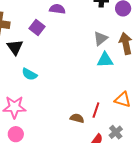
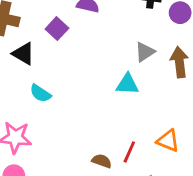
black triangle: (15, 47) -> (23, 54), turned -30
cyan triangle: (105, 60) -> (127, 84), moved

